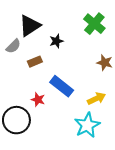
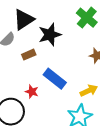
black star: (56, 41) -> (50, 35), size x1.6

